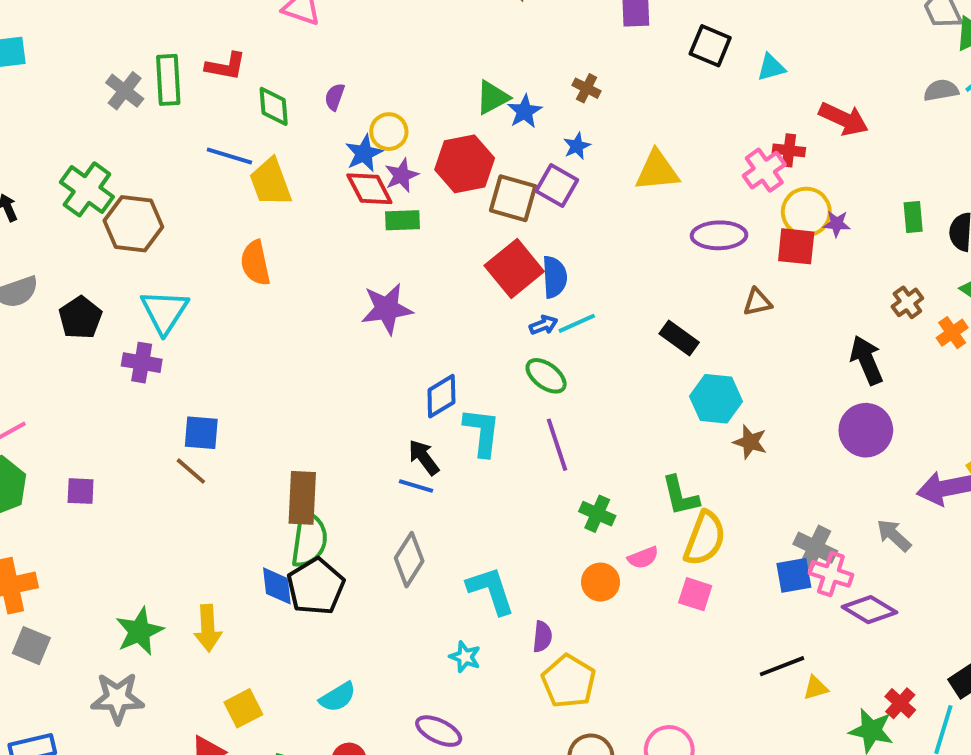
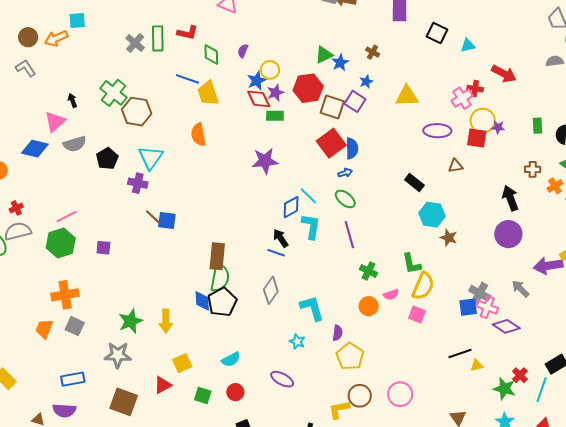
brown cross: (907, 302) -> (533, 169), turned 35
cyan line: (577, 323) -> (308, 196), moved, turned 66
brown line: (191, 471) -> (153, 217), moved

